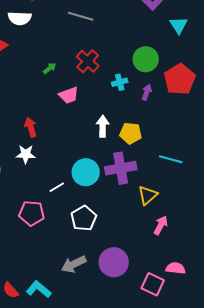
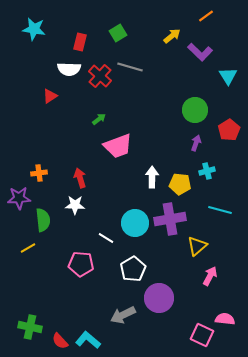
red cross: (88, 61) -> (100, 76), moved
red pentagon: (180, 79) -> (229, 130), size x0.7
cyan cross: (120, 82) -> (207, 171), moved
pink trapezoid: (69, 95) -> (118, 146), size x1.4
white line: (57, 187) -> (106, 238), turned 63
purple circle: (114, 262) -> (159, 298), moved

